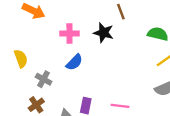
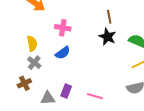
black star: (104, 33) -> (107, 37), moved
yellow semicircle: (21, 59) -> (32, 44), moved

